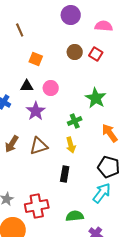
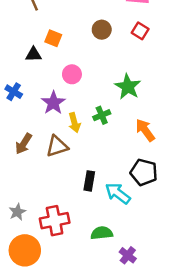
red square: (96, 54) -> (140, 31), moved
black triangle: (27, 86) -> (33, 54), moved
yellow arrow: (71, 145) -> (74, 123), moved
cyan arrow: (102, 193) -> (118, 193), moved, turned -90

